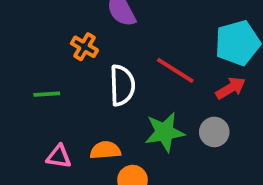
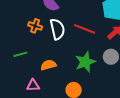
white semicircle: (122, 85) -> (57, 29), moved
orange semicircle: (105, 150) -> (48, 65), moved

